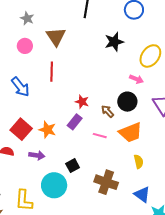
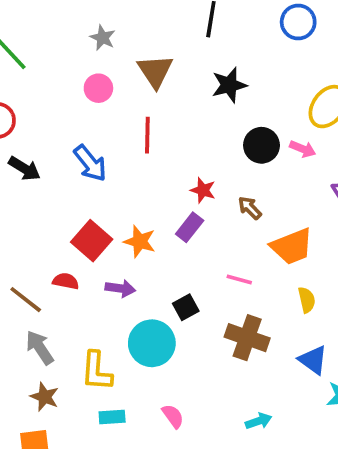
black star: (114, 42) -> (229, 85), moved
black circle: (127, 102) -> (261, 145), moved
pink line: (100, 136) -> (239, 280), moved

